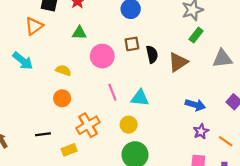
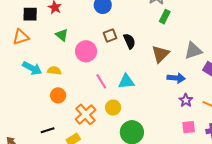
orange triangle: (34, 26) -> (21, 37), turned 30
green triangle: (79, 33) -> (62, 35), turned 48
gray triangle: (222, 59) -> (193, 51), moved
cyan arrow: (23, 61) -> (32, 68), moved
brown triangle: (178, 62) -> (160, 54), moved
yellow circle: (129, 125) -> (113, 108), moved

